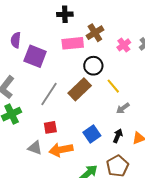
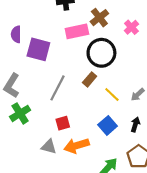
black circle: (93, 66) -> (101, 53), size x1.4
yellow line: (113, 86) -> (112, 94), moved
brown rectangle: (80, 89) -> (90, 79), size x0.6

